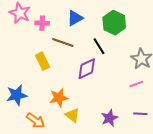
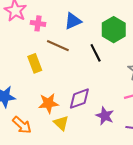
purple diamond: (87, 69) -> (79, 99), moved
purple star: (110, 118) -> (105, 116), moved, turned -30

